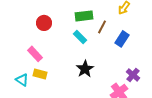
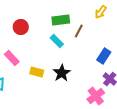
blue rectangle: (122, 39) -> (104, 56), moved
yellow rectangle: (40, 74) -> (37, 72), moved

